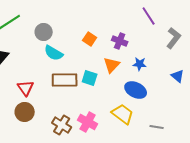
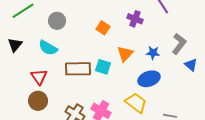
gray L-shape: (174, 38) -> (179, 44), moved
purple cross: (120, 41) -> (135, 19), moved
cyan semicircle: (54, 53) -> (48, 48), moved
blue ellipse: (136, 90) -> (149, 79), turned -45

